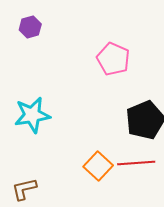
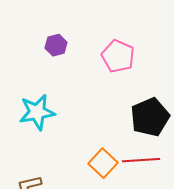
purple hexagon: (30, 27) -> (56, 45), moved

